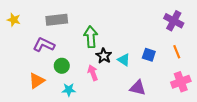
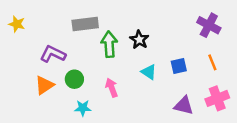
gray rectangle: (57, 20) -> (85, 24), moved
blue square: (149, 55) -> (179, 66), turned -32
black star: (104, 56) -> (139, 40), moved
orange triangle: (37, 81) -> (44, 85), moved
purple triangle: (138, 88) -> (184, 106), moved

